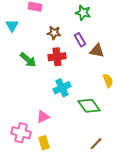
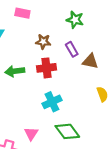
green arrow: (28, 60) -> (15, 71), turned 132
green diamond: (89, 106) -> (67, 131), moved
pink triangle: (43, 117) -> (31, 134), turned -32

